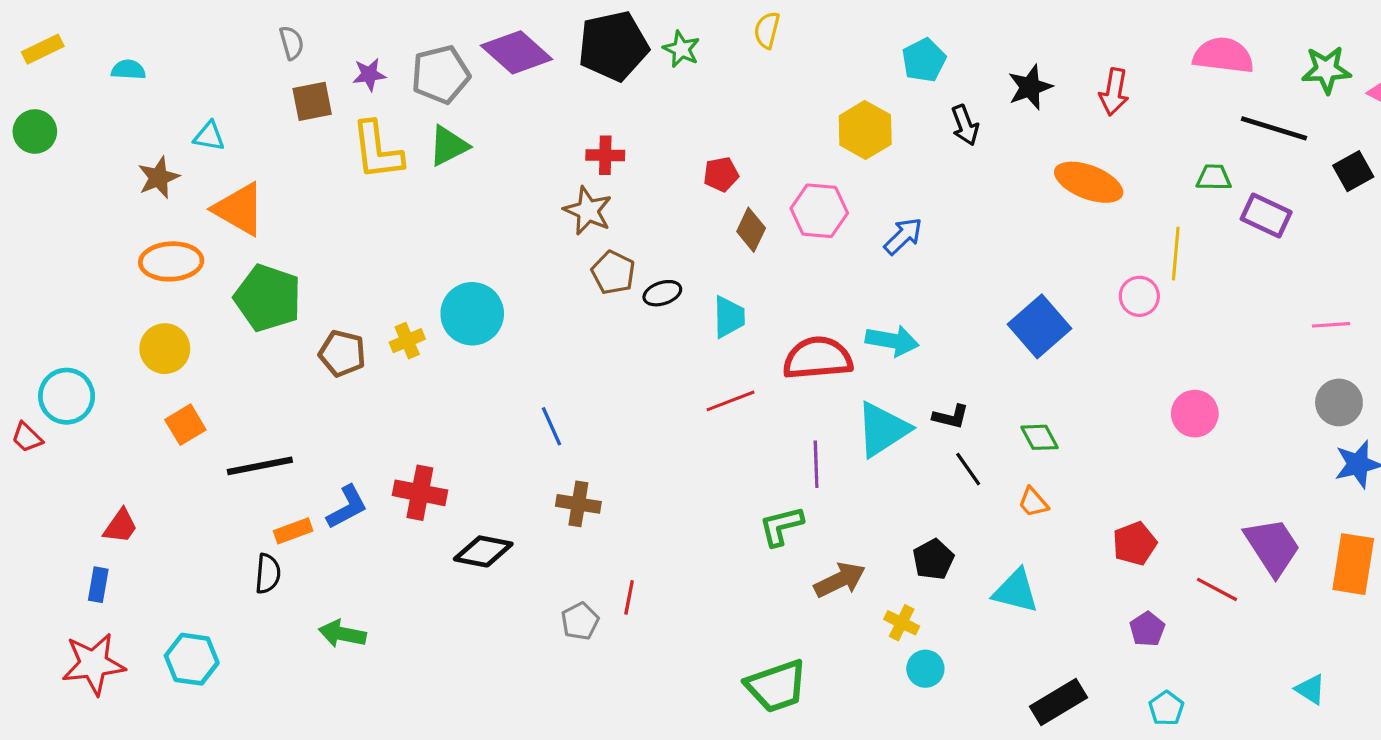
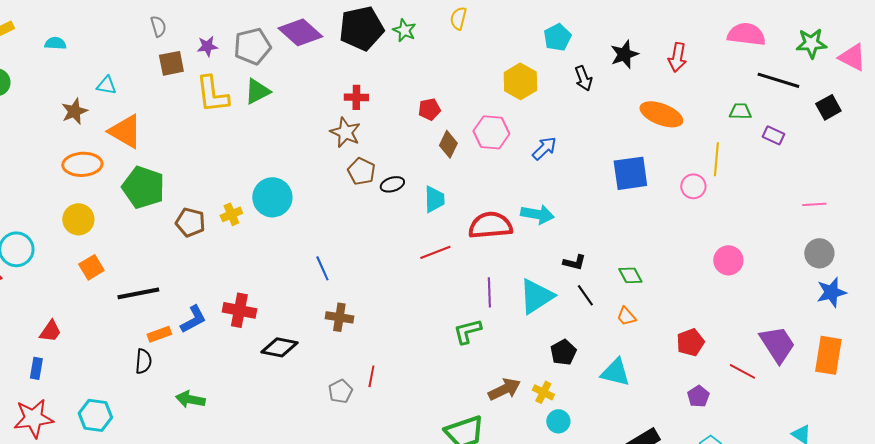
purple rectangle: (1266, 216) -> (773, 135), size x0.7
blue square: (1039, 326) -> (630, 173), moved, turned 33
cyan triangle: (883, 429) -> (536, 296), moved
brown arrow: (840, 580) -> (504, 389), moved

